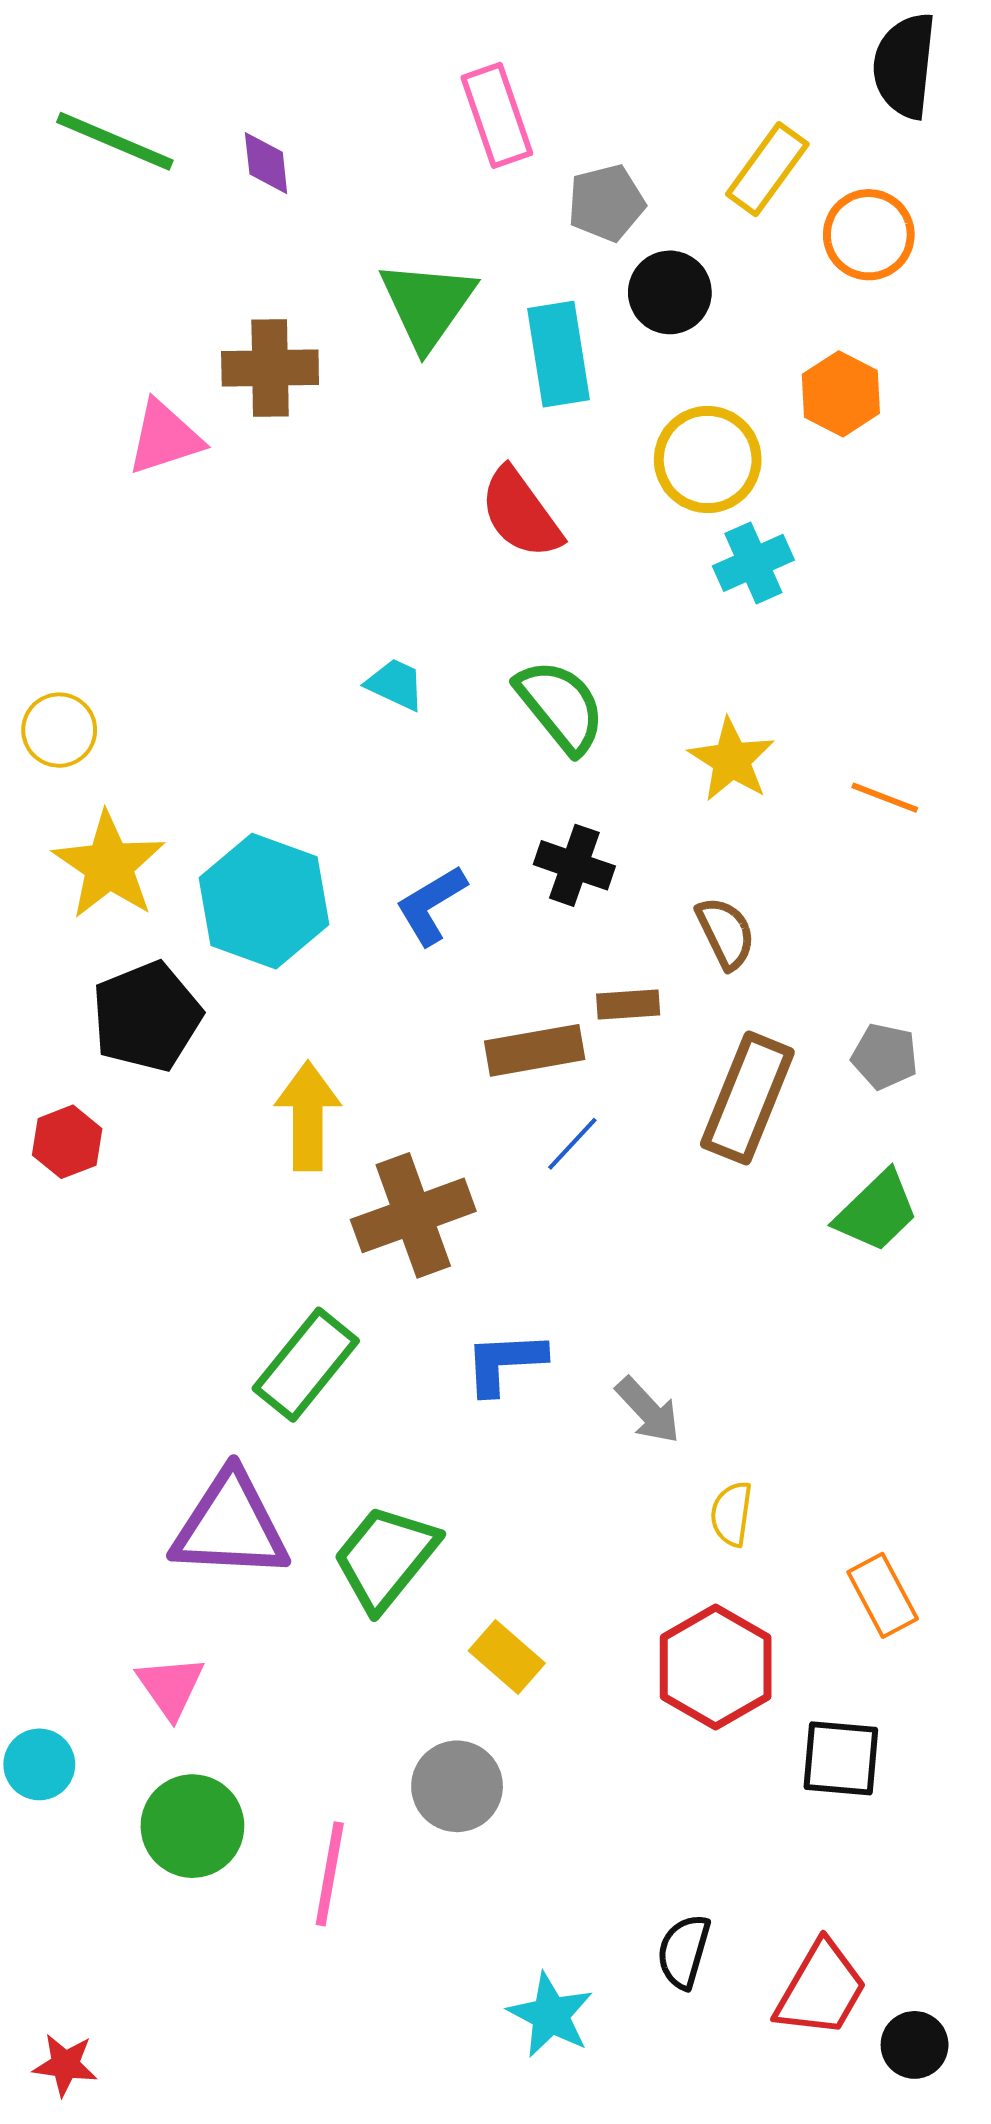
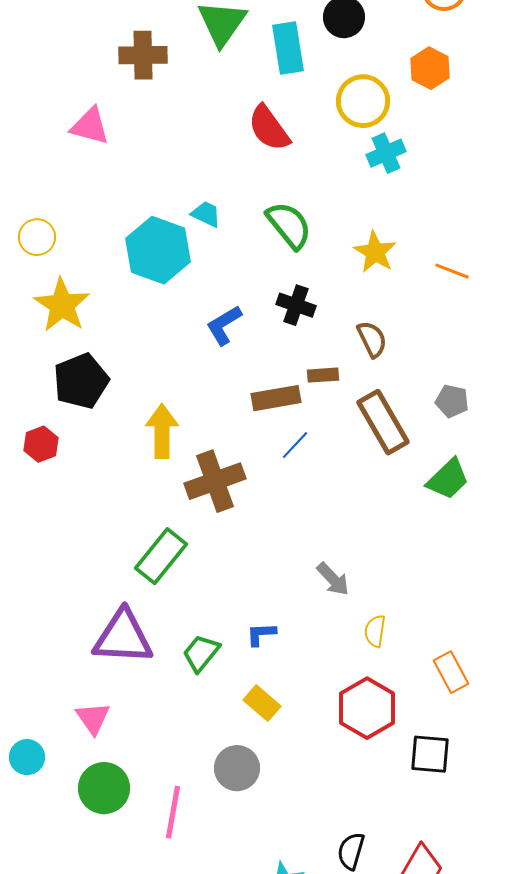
pink triangle: (165, 438) -> (90, 126), moved, turned 33
cyan hexagon: (264, 901) -> (158, 250), moved
brown rectangle: (747, 1098) -> (383, 422), turned -52
blue L-shape: (505, 1363) -> (261, 634), moved, size x0.7
green trapezoid: (385, 1558) -> (201, 653), size x0.7

